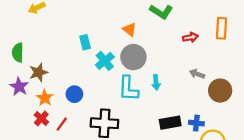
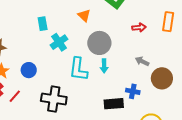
gray circle: (133, 57) -> (99, 43), moved
blue cross: (196, 123) -> (133, 91), moved

